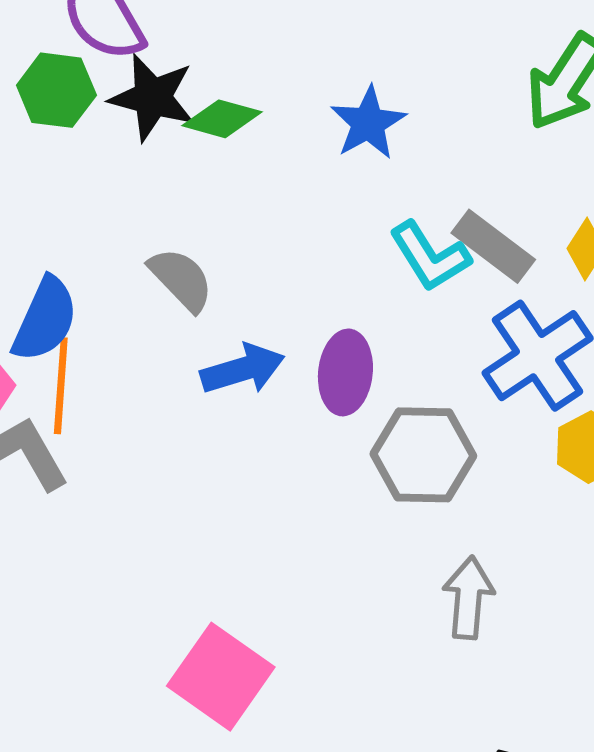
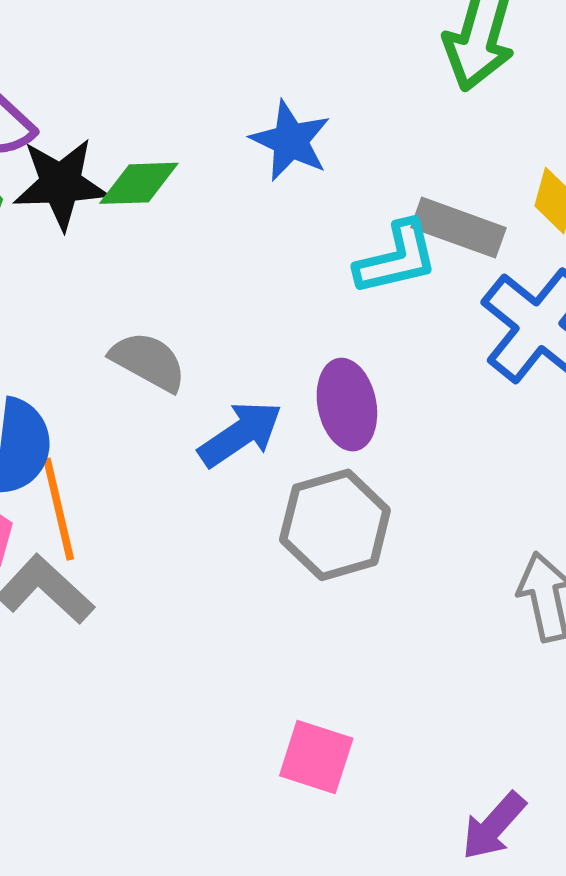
cyan L-shape: (430, 256) -> (397, 258), turned -54
gray hexagon: (423, 455) -> (335, 525), moved
pink square: (221, 677) -> (316, 757), size x0.7

